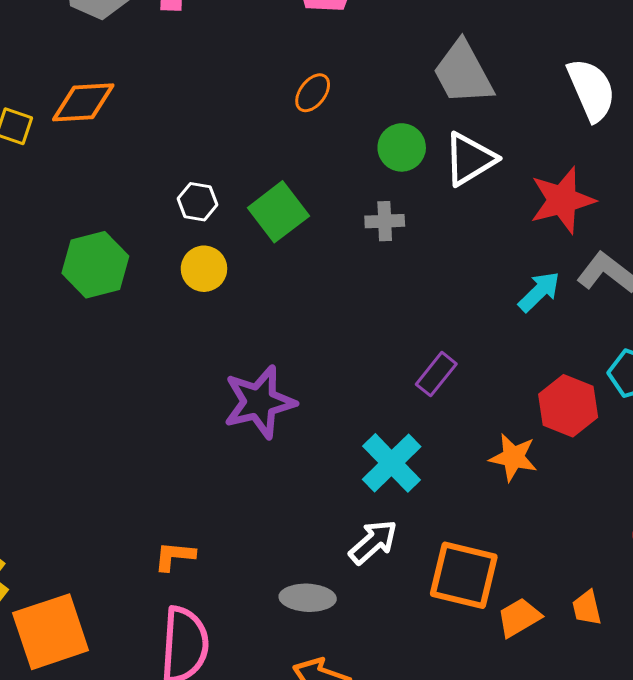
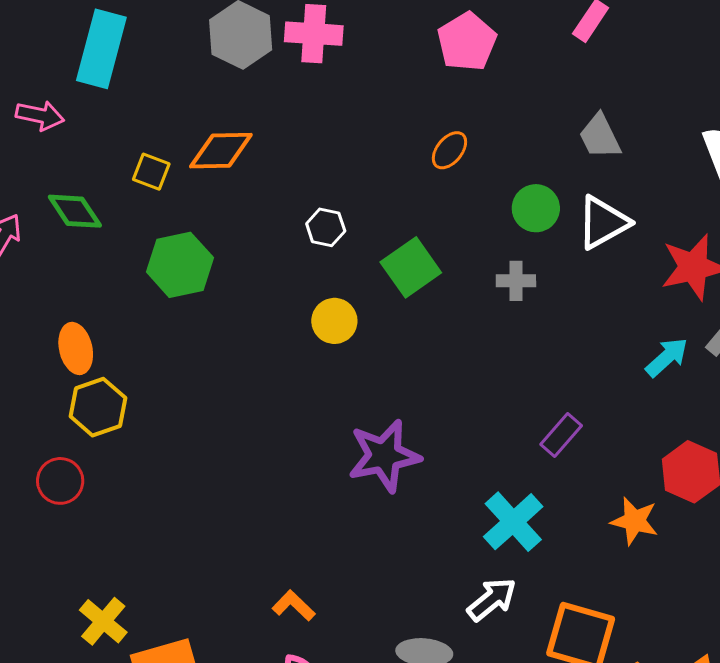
gray trapezoid: (463, 73) -> (600, 136), size x0.7
white hexagon: (197, 202) -> (326, 227), moved
green hexagon: (95, 265) -> (180, 265), moved
orange L-shape: (175, 556) -> (294, 606), turned 36

